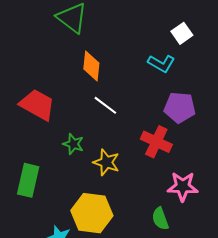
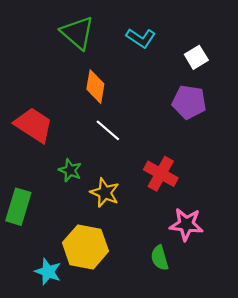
cyan L-shape: (161, 63) -> (141, 38), moved
purple pentagon: (180, 108) -> (189, 102), moved

